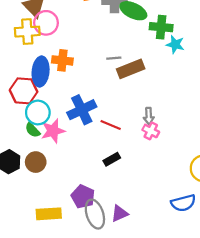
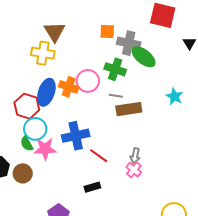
pink circle: (46, 23) -> (88, 81), moved
green cross: (161, 27) -> (115, 69), moved

